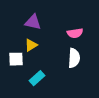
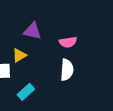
purple triangle: (33, 22) -> (33, 31), moved

